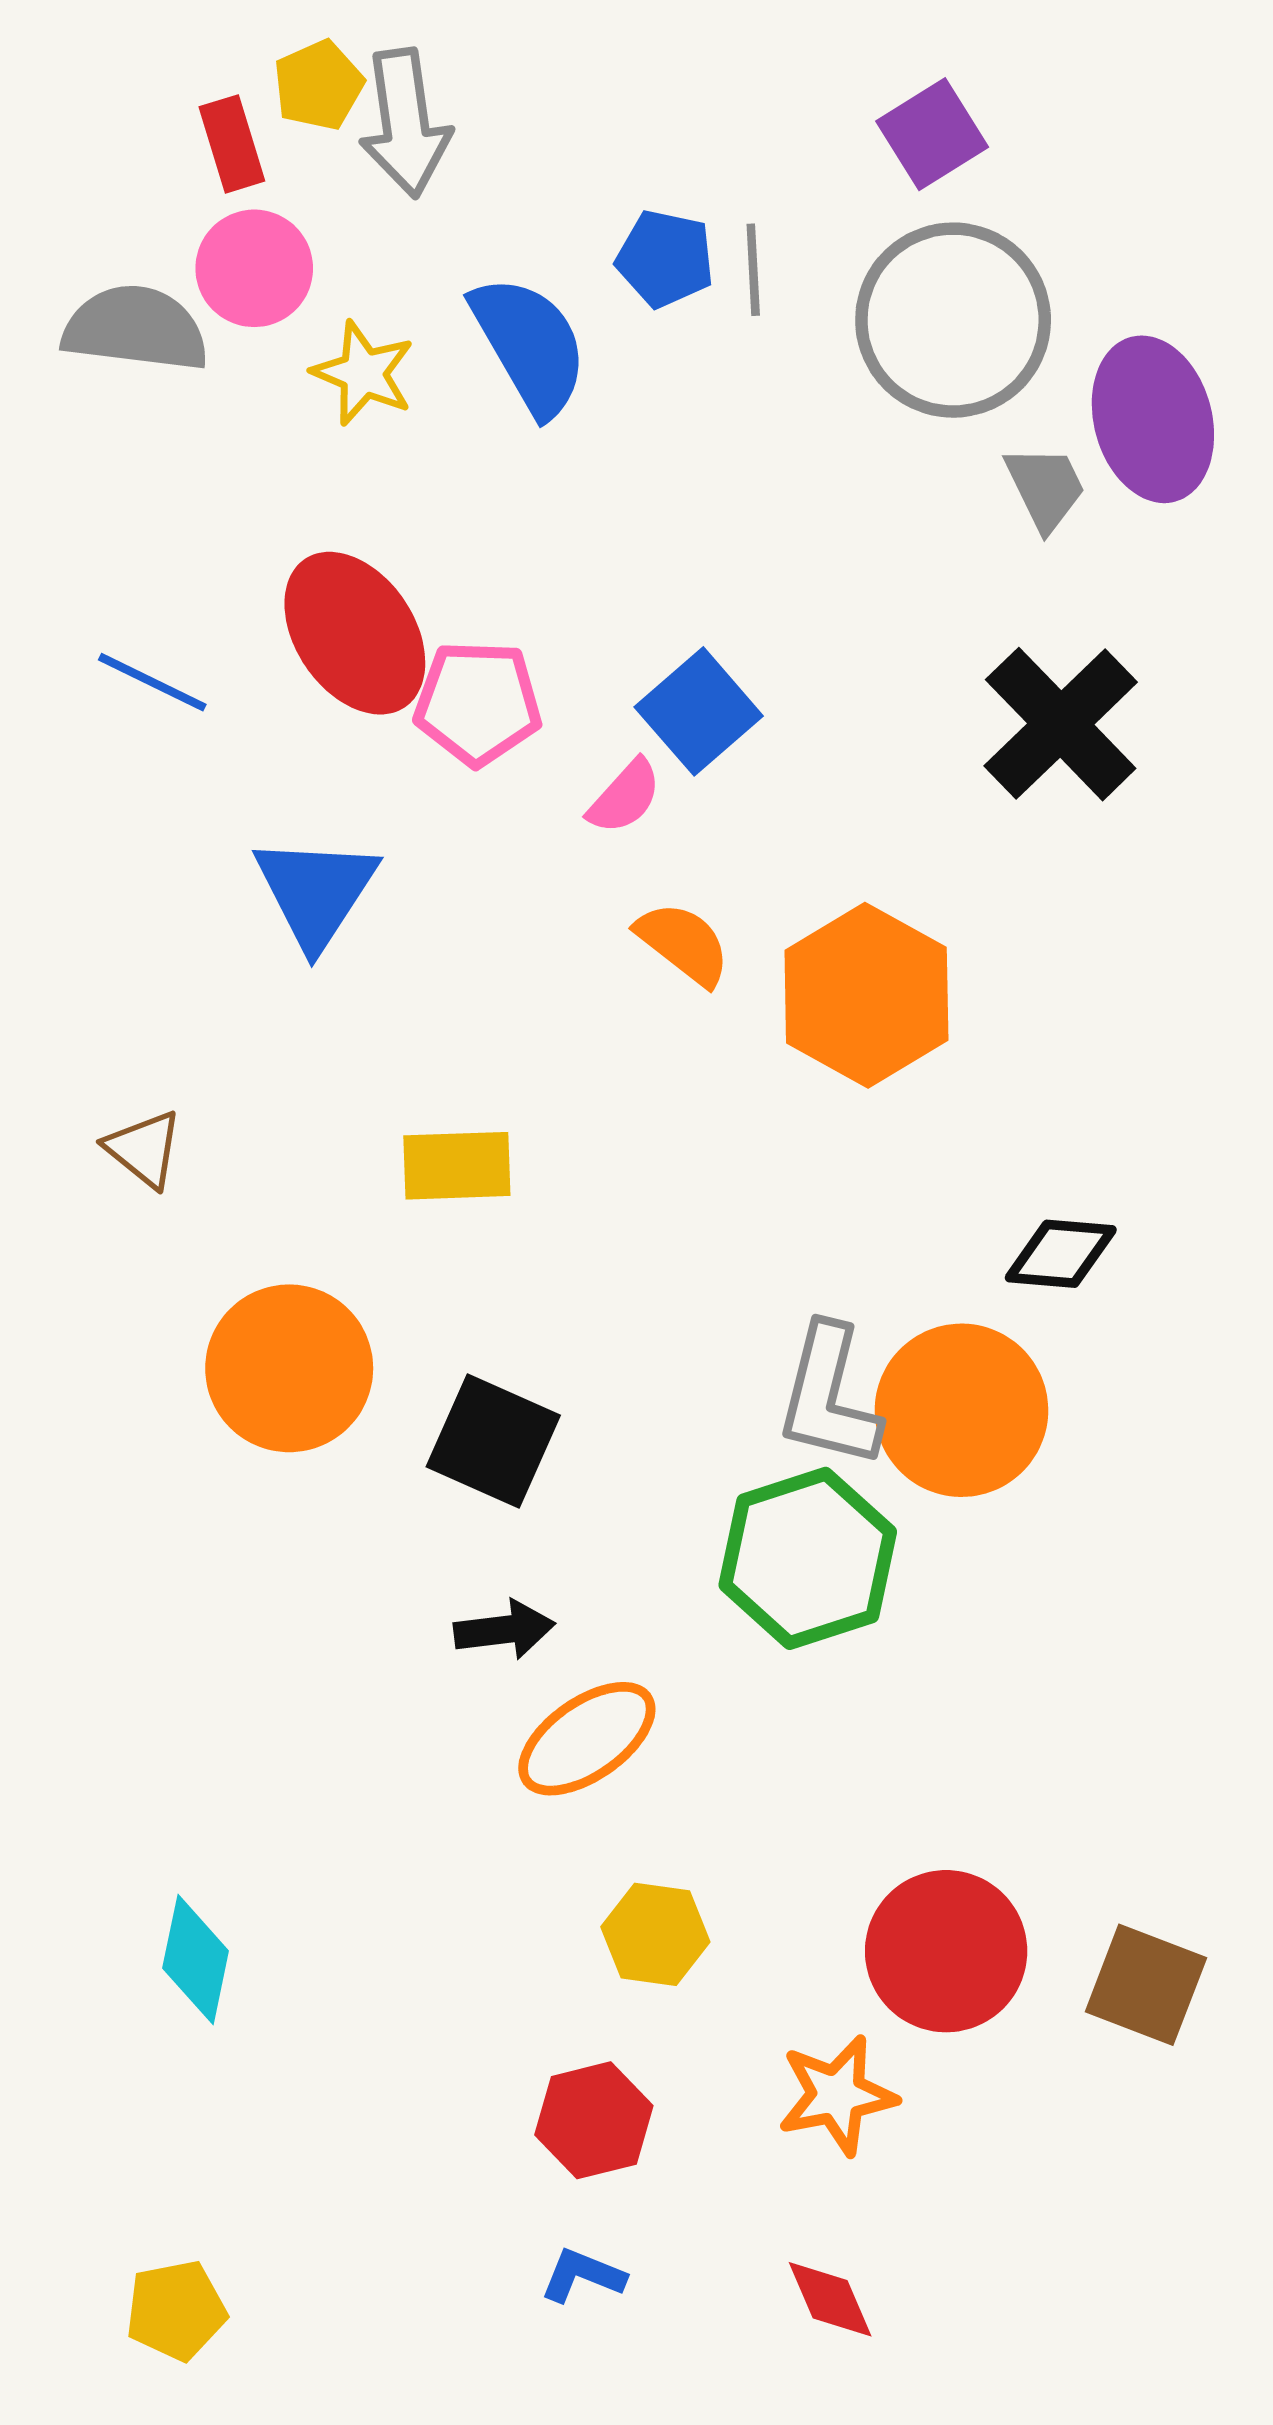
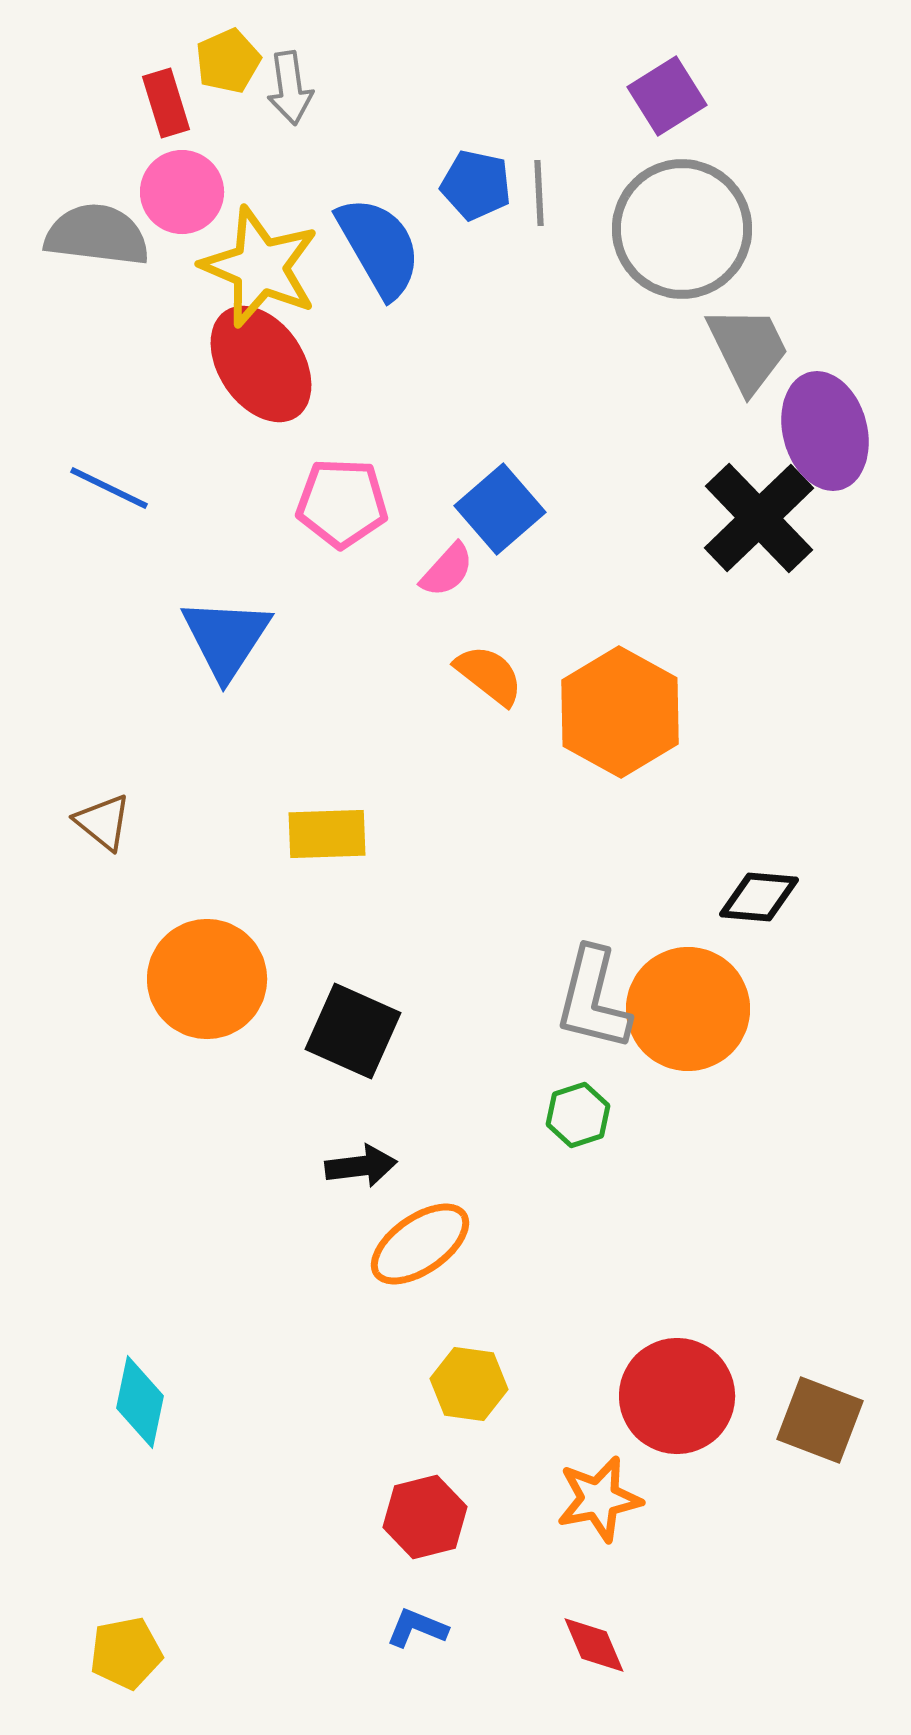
gray arrow: (405, 123) -> (290, 88), size x0.7
yellow star: (363, 373) -> (260, 267), size x1.6
purple ellipse: (1153, 419) -> (825, 431), moved
gray trapezoid: (1045, 488) -> (748, 349), size x1.4
red ellipse: (355, 633) -> (261, 364), moved
green hexagon: (808, 1558) -> (578, 1115), size x0.5

